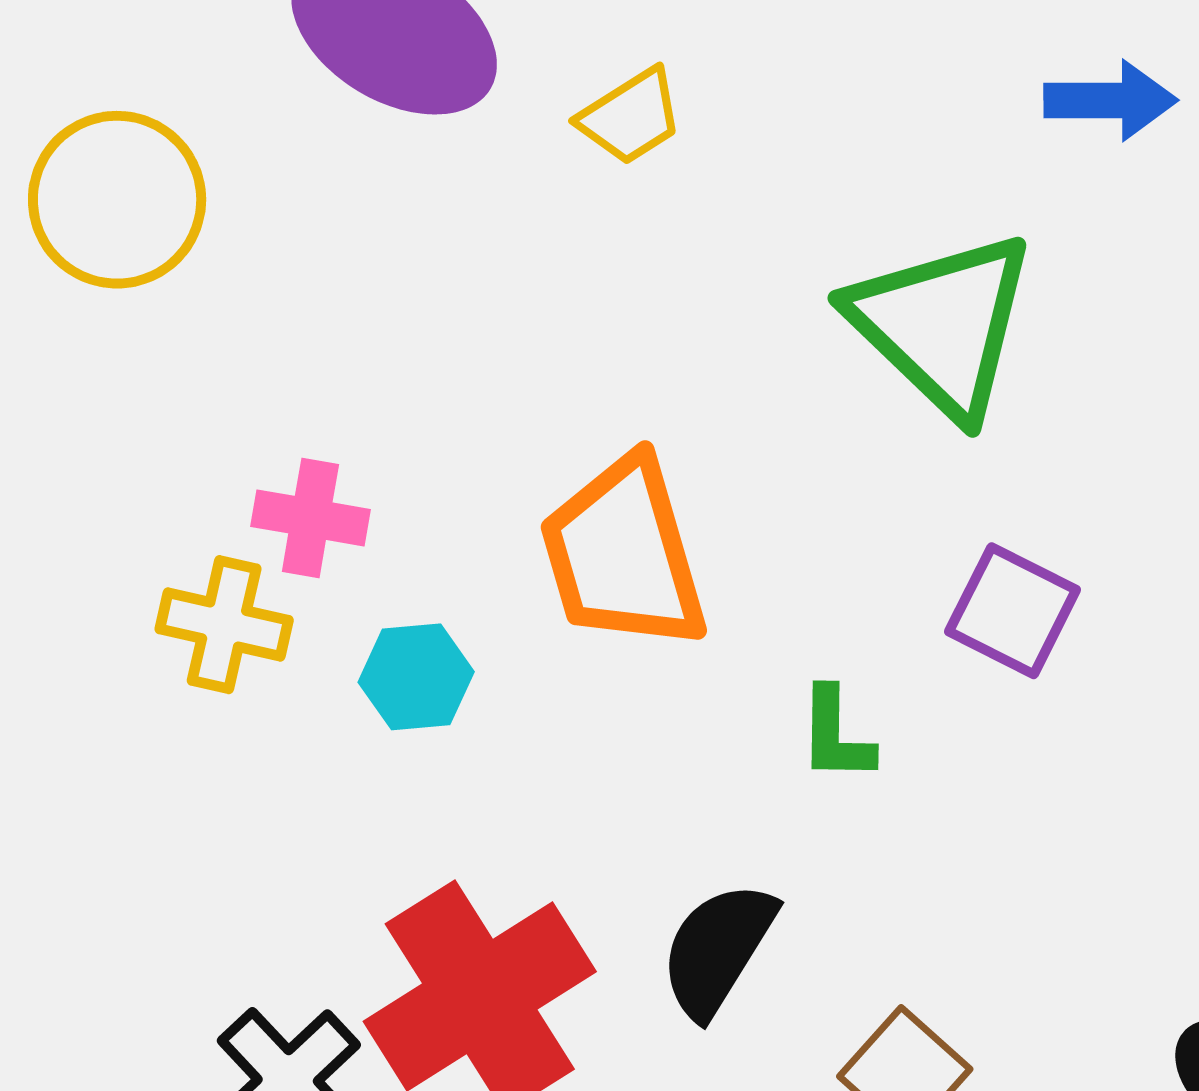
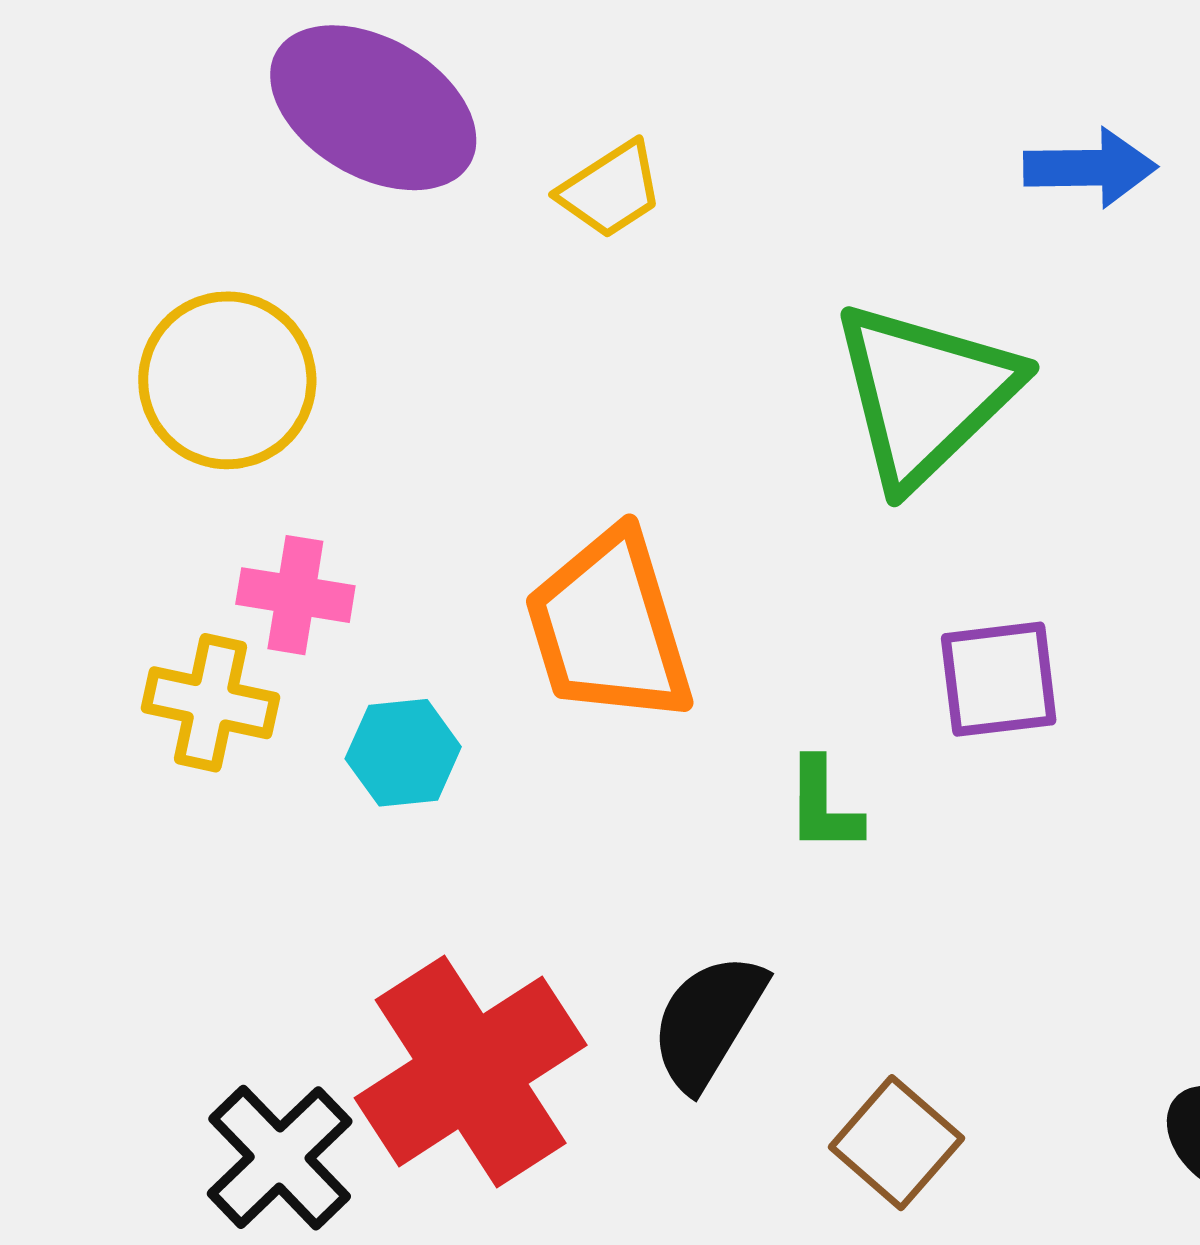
yellow circle: (117, 200) -> (227, 380), moved
green triangle: (942, 324) -> (925, 394), turned 33
purple square: (1013, 611) -> (999, 679), turned -33

